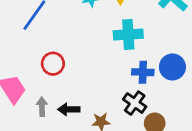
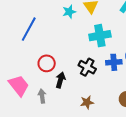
black cross: (135, 103) -> (87, 67), moved
black arrow: (69, 109) -> (60, 80), moved, turned 112

